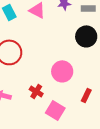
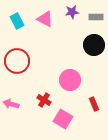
red rectangle: (86, 95) -> (94, 104), turned -48

